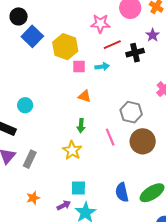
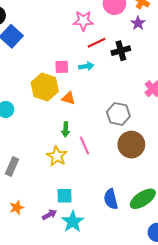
purple star: (153, 35) -> (138, 23), moved
yellow hexagon: (65, 47) -> (45, 87), moved
pink line: (110, 137) -> (84, 146), moved

